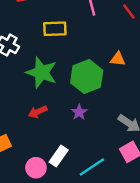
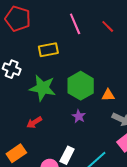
orange triangle: (118, 59) -> (108, 95), moved
red arrow: (38, 112) -> (34, 122), moved

